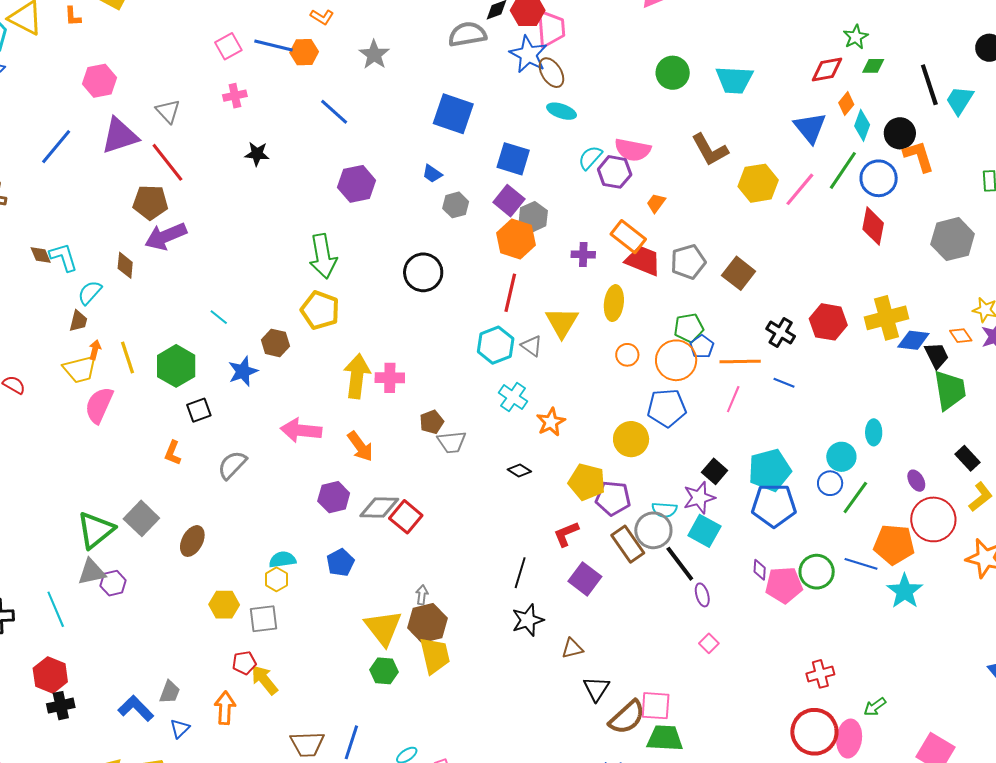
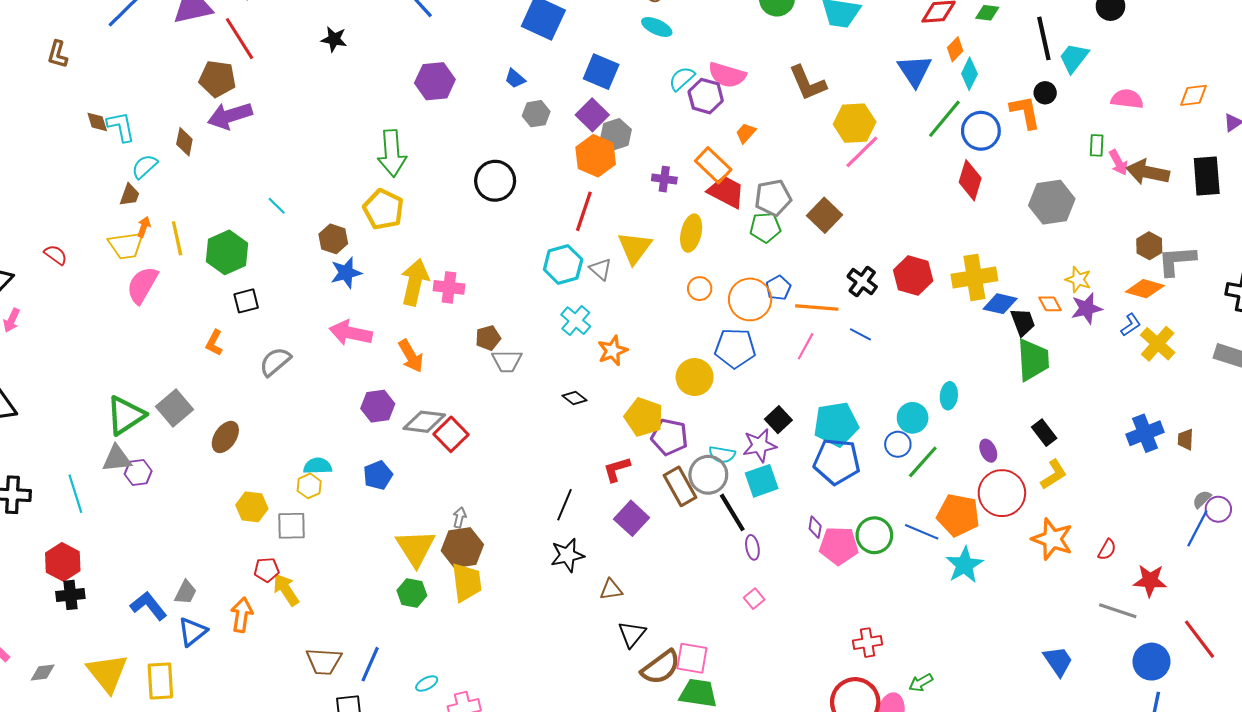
black circle: (900, 133) -> (1045, 93), moved, size x0.7
pink line: (800, 189) -> (862, 152), moved
green pentagon: (689, 328) -> (765, 227), moved
blue star: (243, 371) -> (346, 273), moved
cyan square: (704, 531) -> (762, 481), turned 36
blue triangle: (180, 729) -> (192, 632), size x1.4

